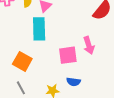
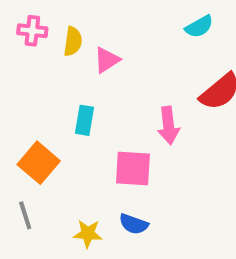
cyan rectangle: (39, 29) -> (84, 120), moved, size x0.6
pink arrow: (89, 45) -> (168, 125), moved

